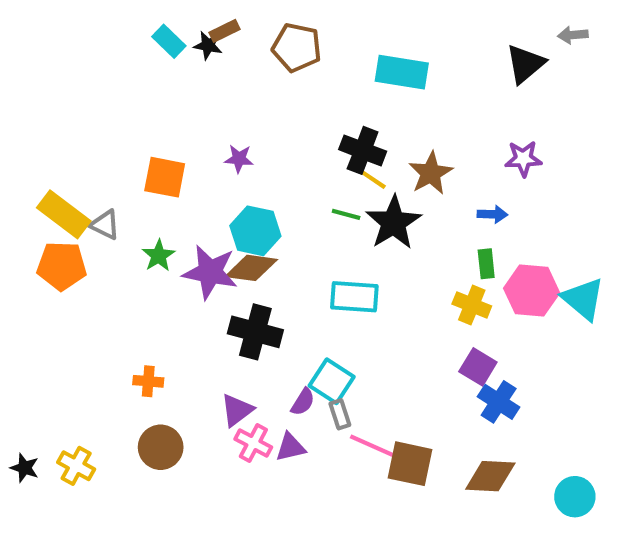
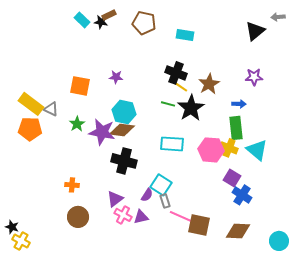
cyan rectangle: (402, 72) -> (185, 35), moved, size x0.7
green rectangle: (486, 264) -> (236, 128), size x1.6
pink hexagon: (532, 291) -> (211, 150), moved
cyan triangle: (583, 299) -> (257, 150), moved
yellow cross: (76, 466) -> (21, 241), moved

